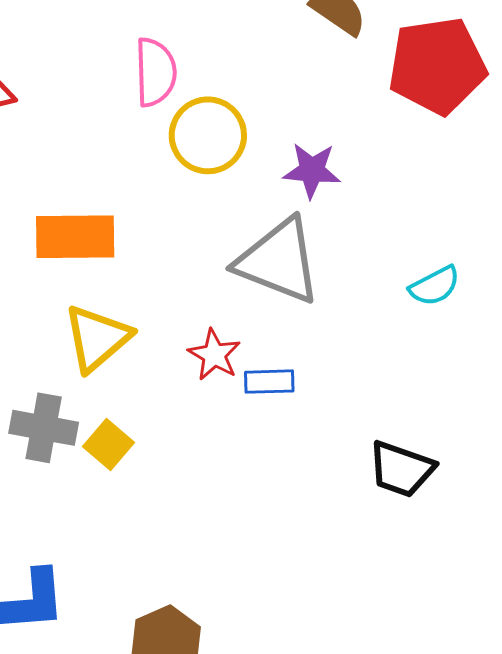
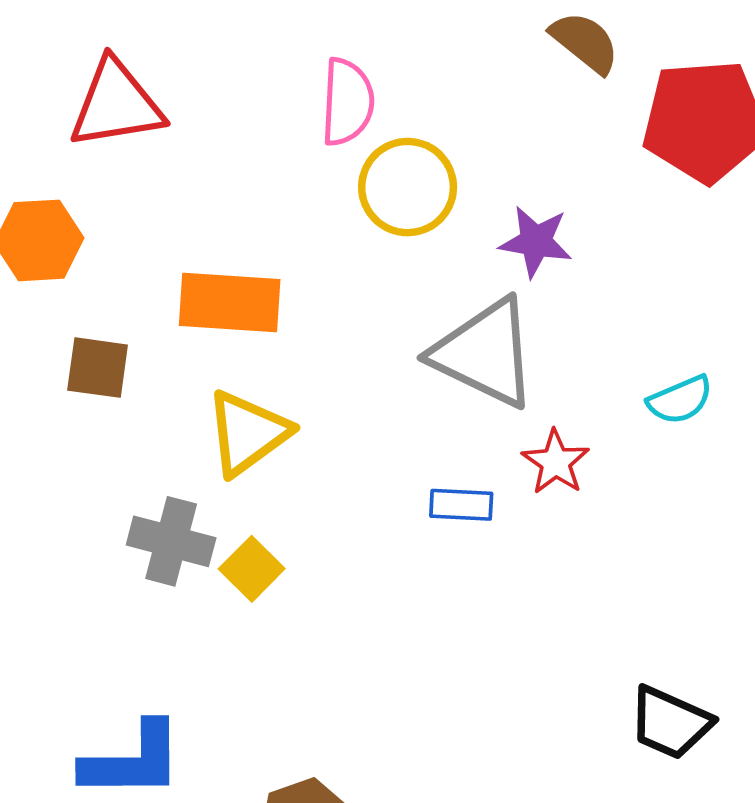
red star: (214, 355) -> (556, 462), moved
black trapezoid: (401, 469) -> (670, 723), moved

